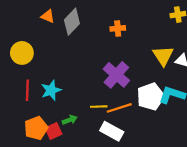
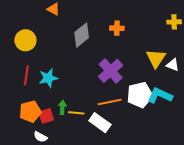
gray diamond: (72, 22) -> (82, 35), moved
yellow line: (99, 107) -> (76, 113), moved
green arrow: (70, 120) -> (62, 107), turned -72

